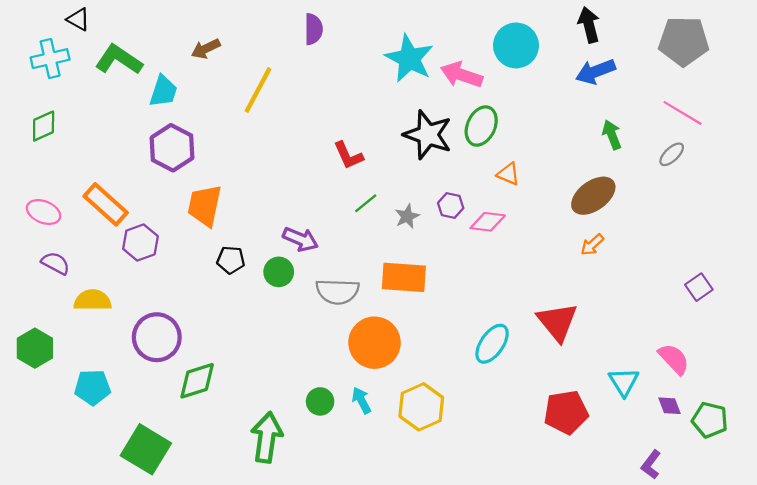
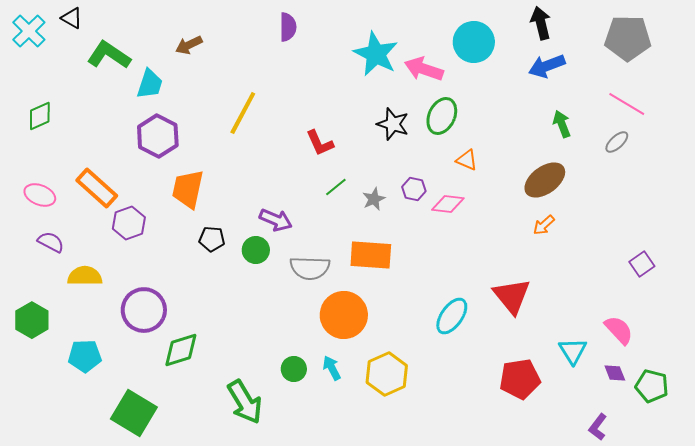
cyan cross: (50, 59) -> (29, 31), moved, turned -32
yellow line: (258, 90) -> (243, 113), moved
black star: (428, 135) -> (393, 124), size x0.7
green arrow: (267, 437) -> (245, 402), turned 141

